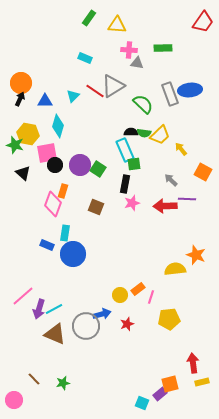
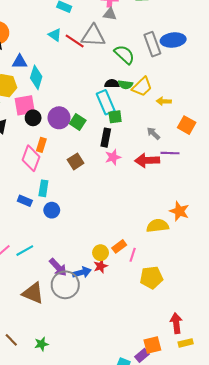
gray triangle: (137, 63) -> (110, 14), moved
gray triangle: (113, 86) -> (93, 36), turned 35
cyan triangle: (73, 96) -> (55, 35), moved, turned -40
blue triangle: (45, 101) -> (20, 62), moved
yellow arrow: (181, 149) -> (164, 101), turned -48
brown square: (96, 207) -> (76, 161), turned 35
blue circle: (73, 254) -> (52, 210), size x0.6
purple arrow: (39, 309) -> (58, 267), moved, turned -60
cyan line: (54, 309) -> (25, 251), moved
red star: (127, 324) -> (101, 266), moved

